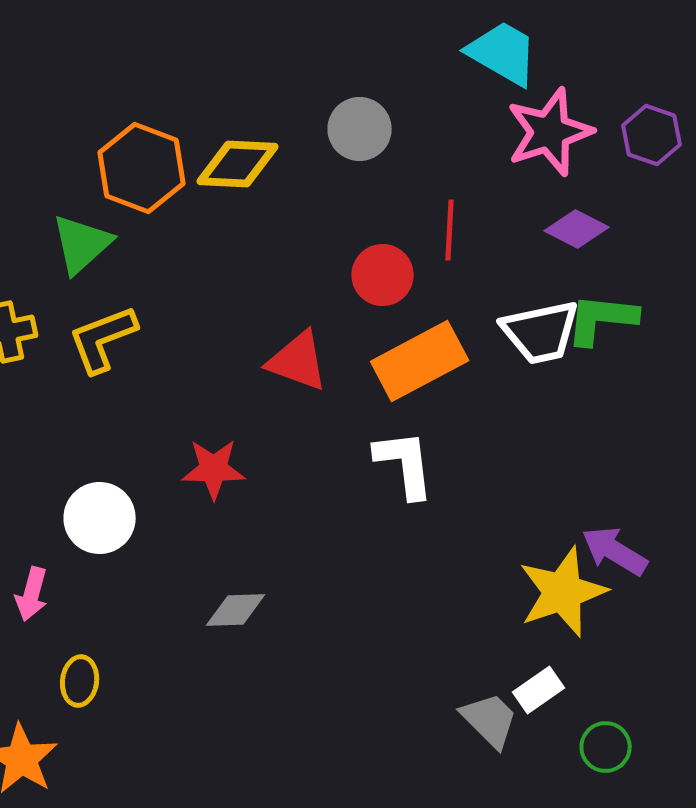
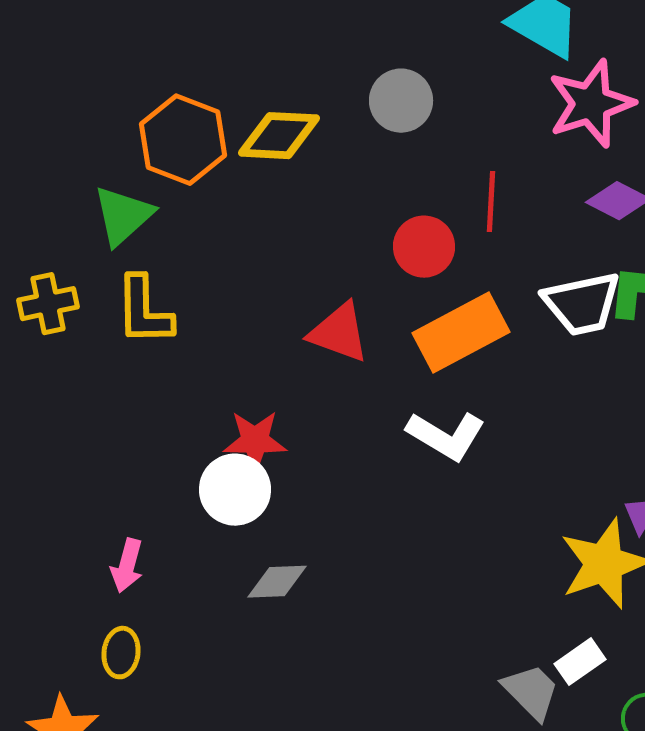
yellow L-shape: (103, 339) -> (144, 311), turned -70
white L-shape: (405, 464) -> (446, 436), turned 128
white circle: (100, 518) -> (235, 490), moved
pink arrow: (32, 594) -> (127, 566), moved

